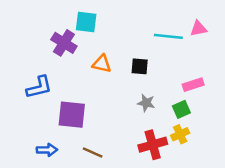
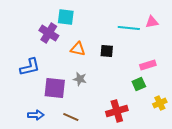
gray star: (146, 103) -> (80, 79), moved
yellow cross: (180, 134) -> (160, 103), moved

